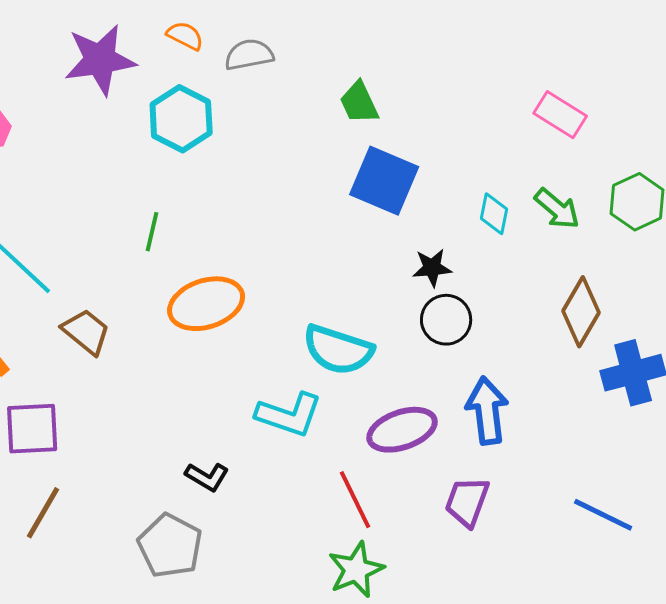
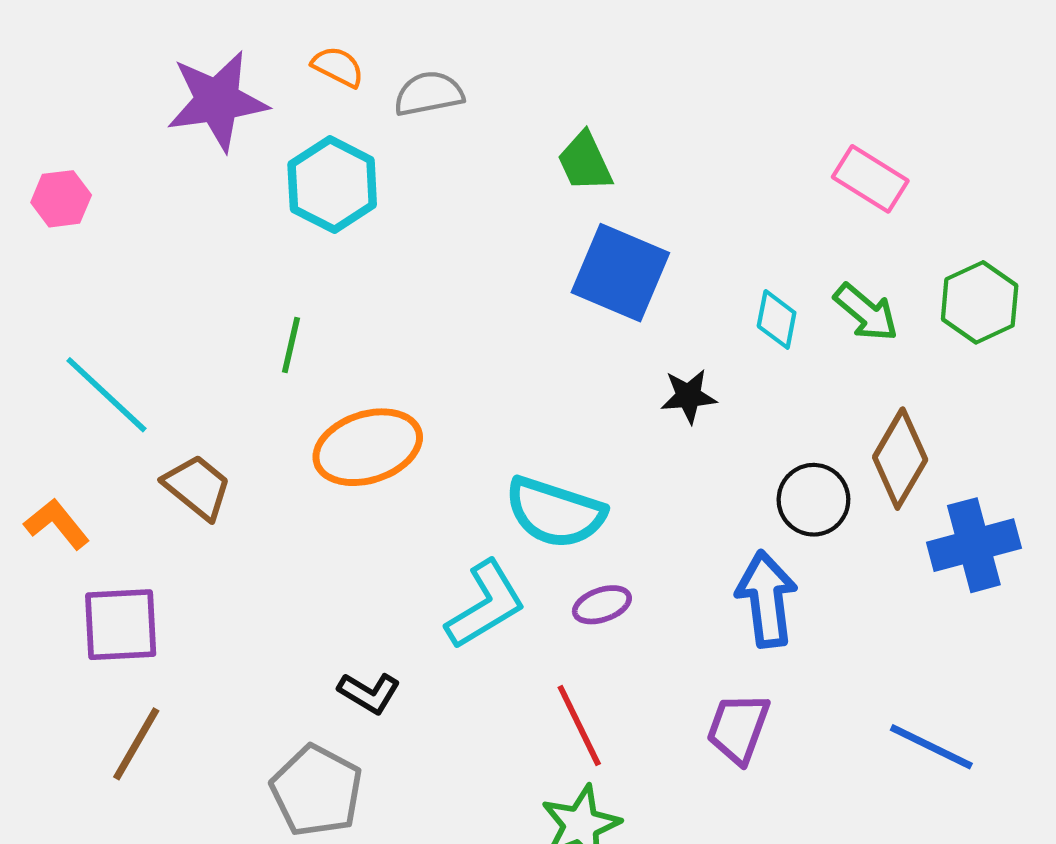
black circle: (446, 320) -> (813, 500), moved
cyan L-shape: (289, 415) -> (486, 605), turned -50
purple ellipse: (402, 430) -> (602, 605), moved, size x0.6

